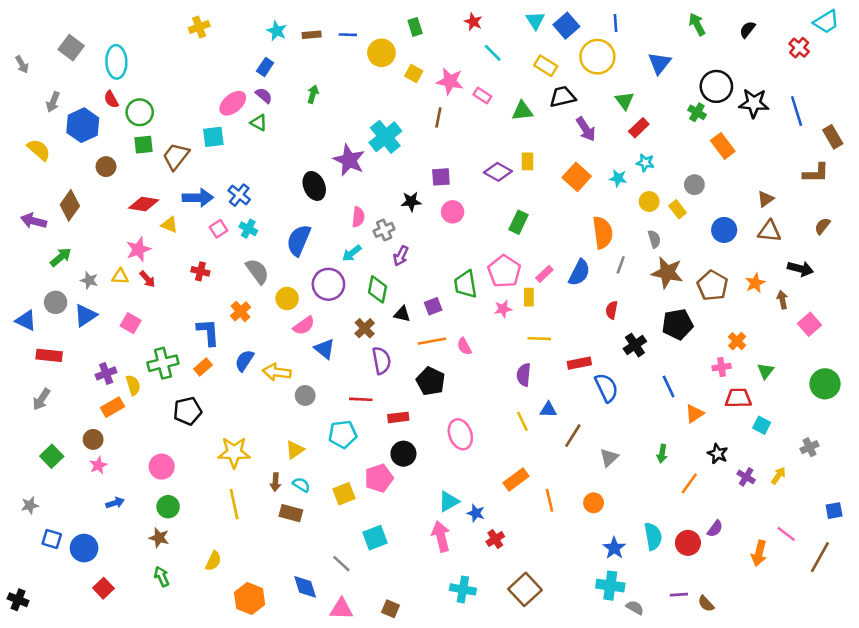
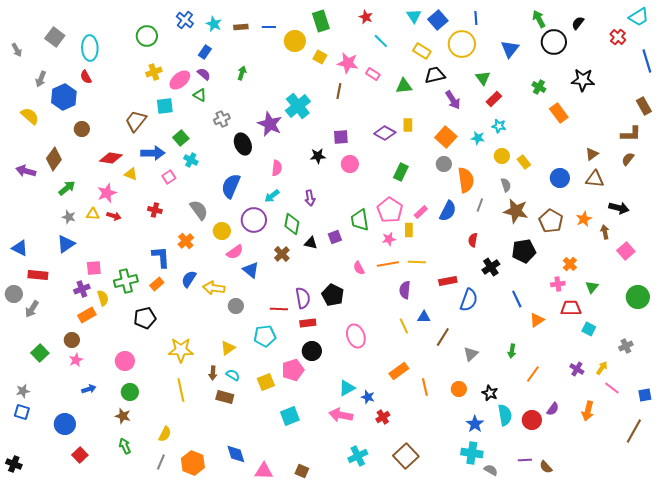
yellow cross: (199, 27) -> (154, 72), moved
green rectangle: (415, 27) -> (321, 21), size x1.5
black circle: (716, 86) -> (554, 42), moved
blue line: (797, 111) -> (647, 61), moved
green circle: (140, 112) -> (147, 36), moved
green square: (144, 145) -> (181, 138), moved, turned -35
gray circle: (694, 185) -> (444, 164), moved
blue cross: (239, 195) -> (185, 20), moved
brown semicircle: (822, 226) -> (628, 159), moved
cyan cross: (248, 229) -> (191, 160), moved
gray cross: (384, 230) -> (222, 119), moved
purple arrow: (401, 256) -> (310, 198), turned -35
green arrow: (61, 257) -> (67, 188), moved
red arrow: (147, 279) -> (114, 216), turned -32
gray circle: (56, 302) -> (14, 294), moved
pink square: (131, 323) -> (94, 268), moved, turned -35
orange line: (432, 341) -> (388, 264), moved
purple semicircle: (381, 361) -> (303, 298), moved
blue semicircle: (606, 388) -> (469, 300), turned 45
black star: (718, 454) -> (490, 393), moved
pink line: (786, 534) -> (612, 388), moved
pink arrow: (441, 536) -> (341, 415), turned -65
blue square: (52, 539) -> (22, 412), moved
orange arrow: (759, 553) -> (588, 411), moved
gray line: (341, 564) -> (161, 462), moved, turned 70
cyan cross: (463, 589) -> (358, 456), turned -36

